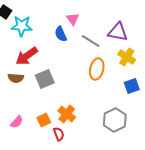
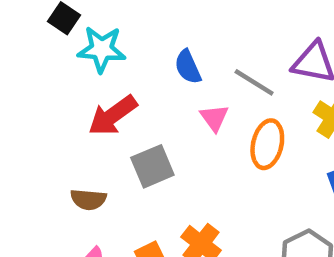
pink triangle: (73, 19) -> (214, 118), moved
brown semicircle: (16, 78) -> (88, 199), moved

